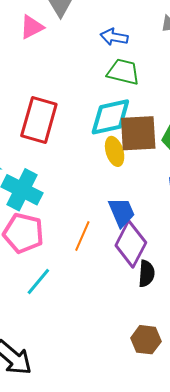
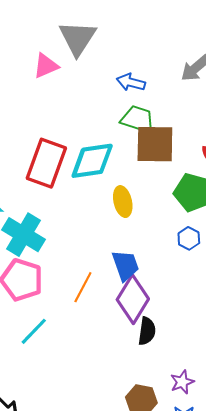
cyan diamond: (110, 117) -> (92, 161), moved
brown square: (138, 133) -> (155, 144), moved

